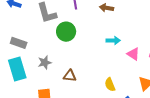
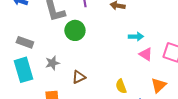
cyan arrow: (113, 40) -> (136, 36), moved
brown triangle: (70, 76) -> (79, 77), turned -32

